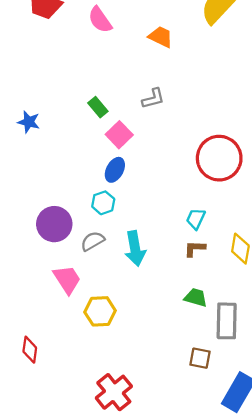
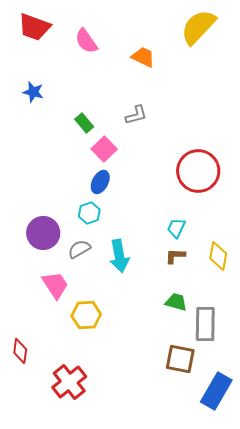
blue star: (29, 122) -> (33, 92), moved
brown square: (200, 358) -> (180, 359), size x1.4
red cross: (114, 392) -> (69, 382), moved

